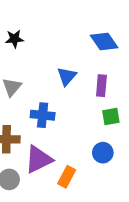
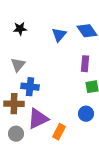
blue triangle: (67, 76) -> (59, 35), moved
blue cross: (43, 115) -> (30, 87), moved

